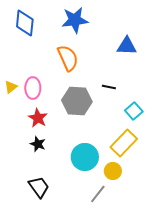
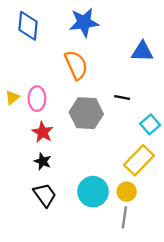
cyan circle: (85, 157) -> (93, 192), moved
black trapezoid: (39, 187) -> (45, 195), moved
gray line: (98, 194) -> (124, 217), moved, turned -30

